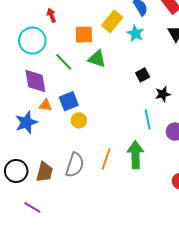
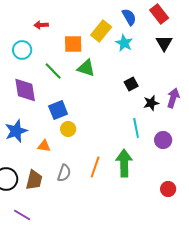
red arrow: (52, 15) -> (41, 25), turned -72
cyan circle: (32, 41) -> (22, 50), size x0.7
orange triangle: (45, 105) -> (44, 146), moved
gray semicircle: (75, 165) -> (64, 173), size x0.7

